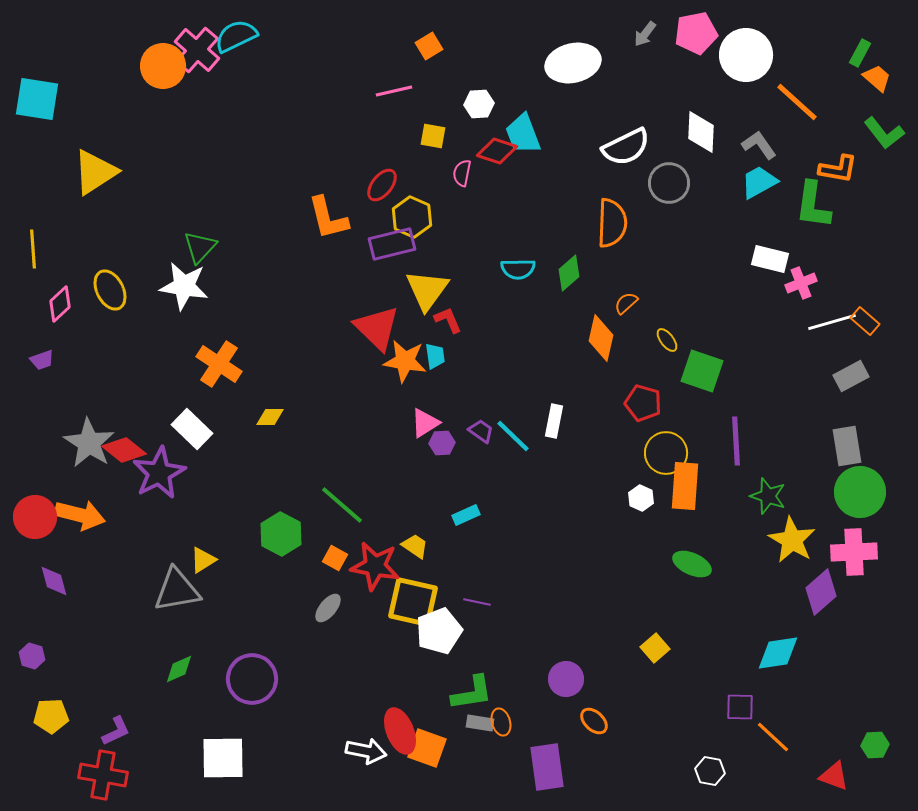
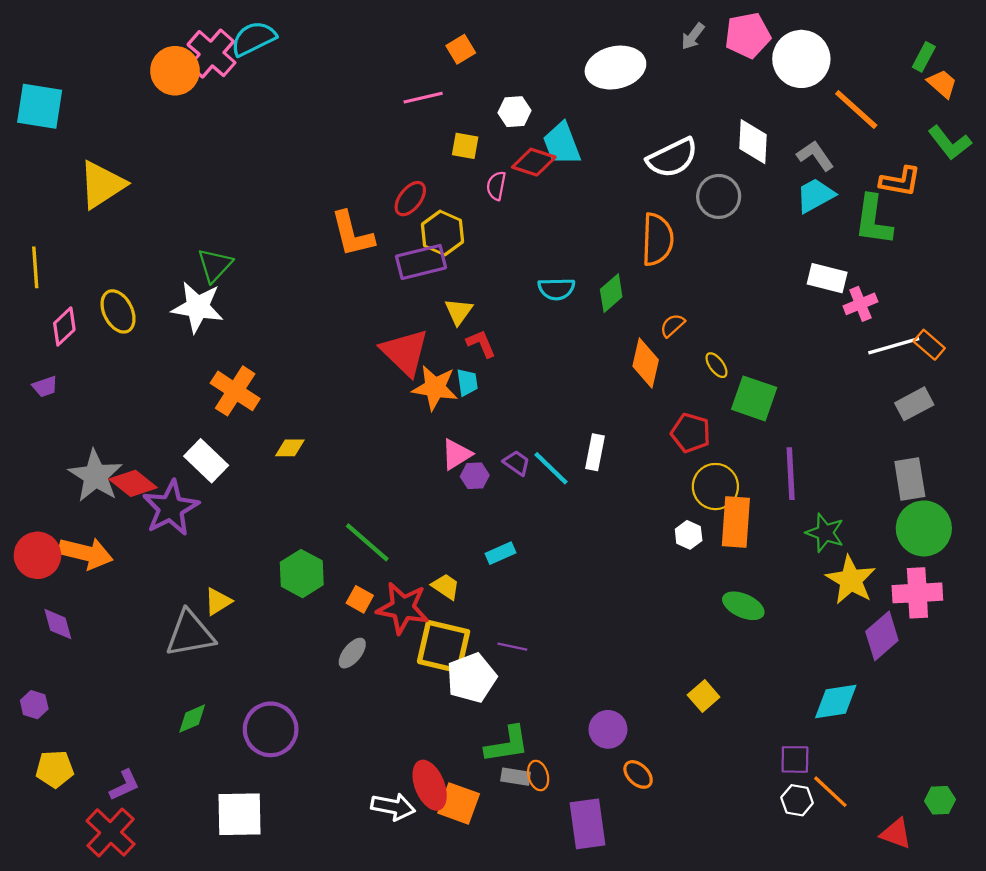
yellow triangle: (427, 290) -> (459, 311), size x0.6
white hexagon: (710, 771) -> (797, 800), moved
red cross: (103, 775) -> (111, 832), turned 33

